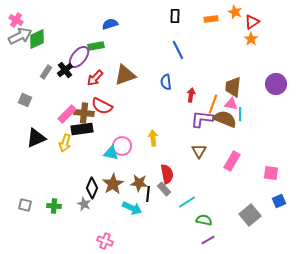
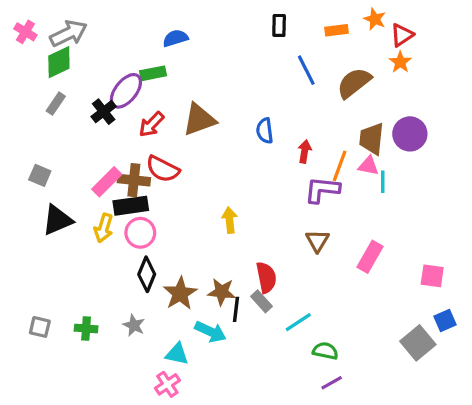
gray arrow: (20, 36) -> (69, 33), moved
blue line: (178, 50) -> (306, 70), moved
gray rectangle: (46, 72) -> (56, 104), moved
purple circle: (276, 84) -> (410, 134), moved
gray square: (25, 100) -> (40, 175), moved
brown semicircle: (225, 119) -> (354, 83), moved, turned -60
yellow arrow: (153, 138) -> (230, 220), moved
pink circle: (122, 146) -> (140, 233), moved
cyan triangle: (111, 153) -> (177, 354), moved
black diamond: (92, 188) -> (147, 274), moved
gray square: (250, 215) -> (418, 343), moved
pink cross: (105, 241) -> (167, 384), turned 35

